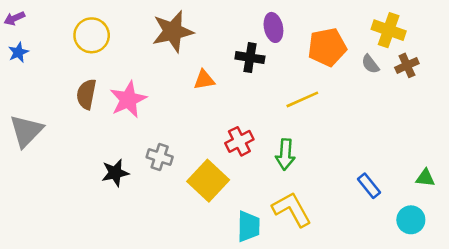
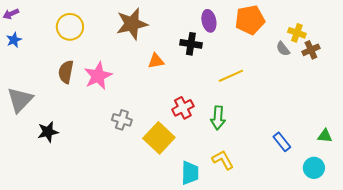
yellow cross: (389, 30) -> (297, 33), moved, size x0.7
orange pentagon: (327, 47) -> (250, 20), moved
black star: (115, 173) -> (48, 132), moved
yellow L-shape: (292, 209) -> (223, 160), size x0.7

